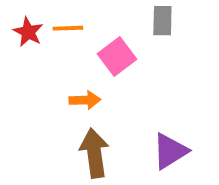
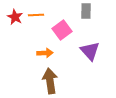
purple triangle: (170, 151) -> (90, 51), moved, turned -40

